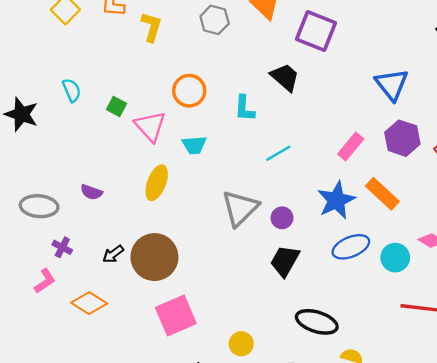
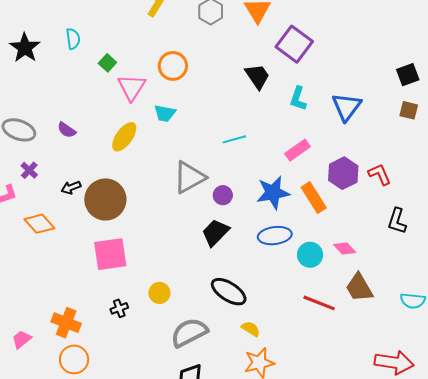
cyan L-shape: (244, 108) -> (298, 99), moved
purple hexagon: (402, 138) -> (343, 173), moved

